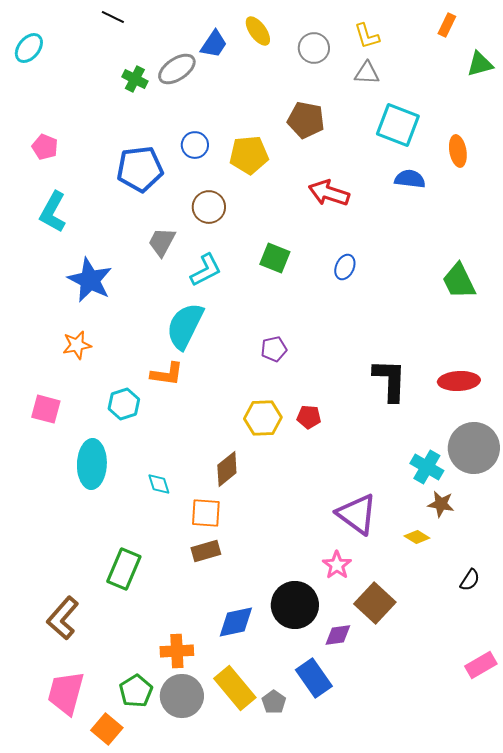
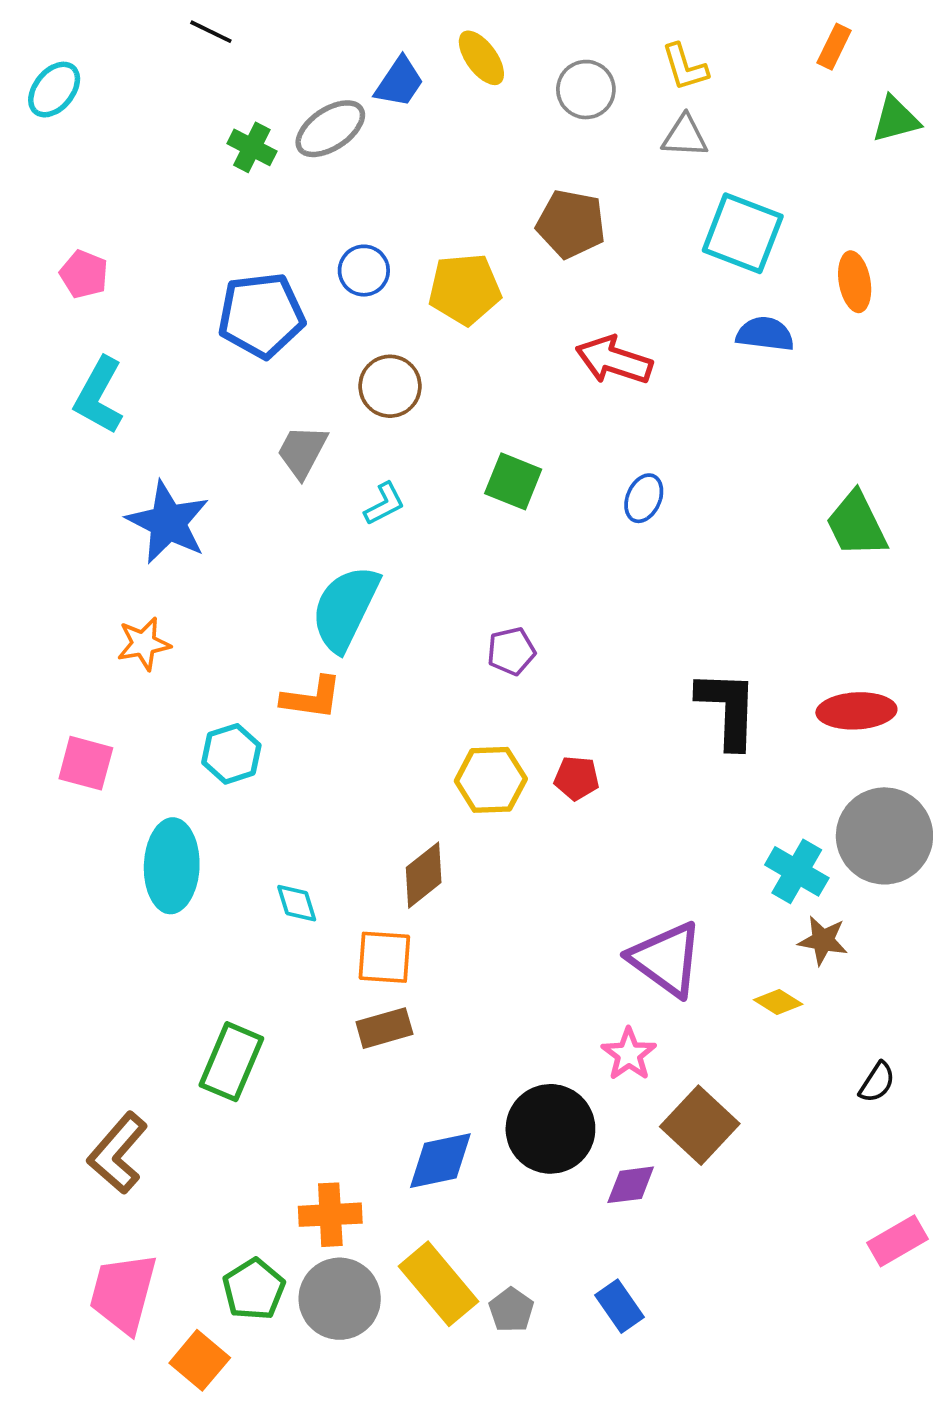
cyan L-shape: (206, 270) -> (384, 504), size x0.7
blue rectangle: (314, 678) -> (620, 1306), moved, size x0.7

